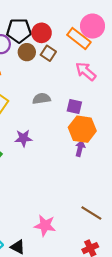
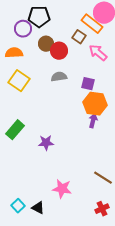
red circle: (42, 33) -> (59, 51), moved
brown circle: (27, 52) -> (46, 44), moved
brown square: (48, 53) -> (79, 37), moved
purple star: (23, 138) -> (46, 143), moved

